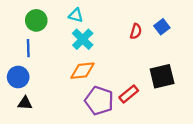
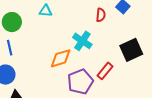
cyan cross: (83, 39) -> (82, 41), moved
purple pentagon: (99, 101) -> (80, 82), turned -30

